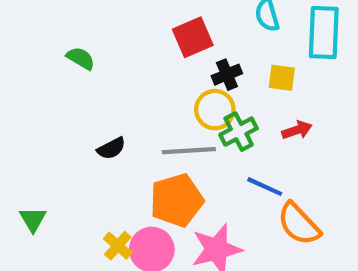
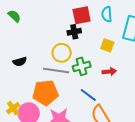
red square: (193, 37) -> (82, 15), moved
black cross: (227, 75) -> (74, 32), moved
yellow circle: (215, 110) -> (62, 53), moved

